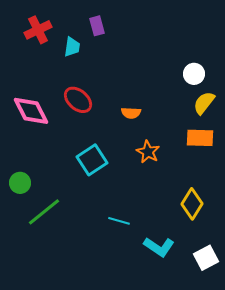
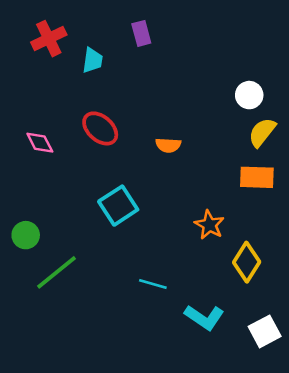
purple rectangle: (97, 26) -> (141, 33), moved
pink diamond: (31, 111) -> (40, 143), size x0.6
orange star: (148, 152) -> (209, 225), moved

